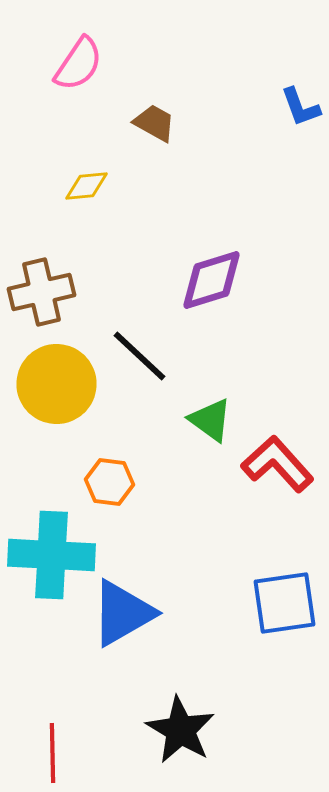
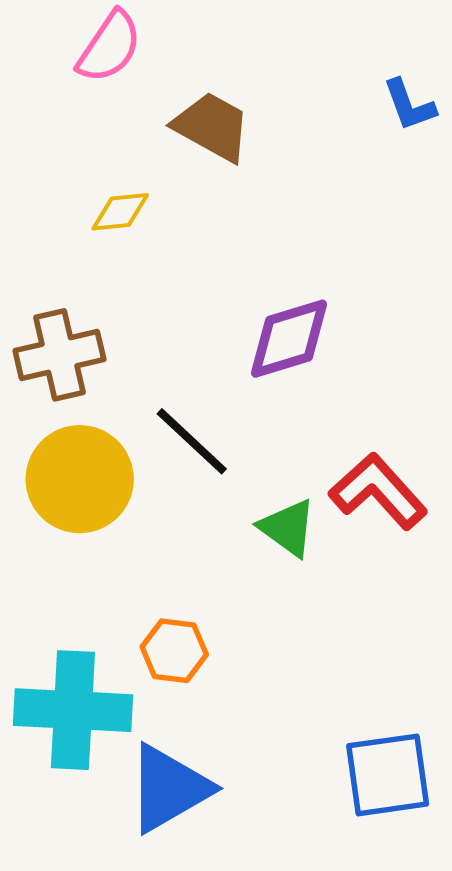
brown trapezoid: (154, 123) -> (212, 127), size x1.4
red L-shape: (278, 464) -> (378, 491), moved
orange hexagon: (110, 482) -> (174, 651), moved

